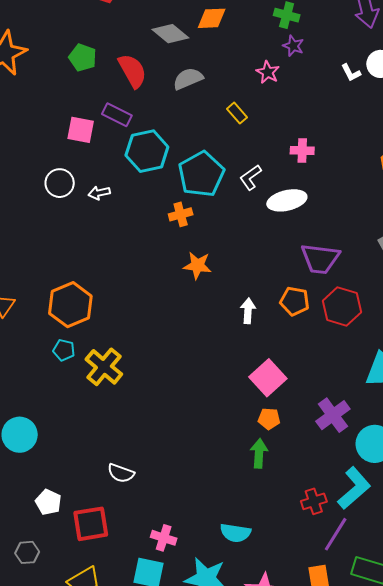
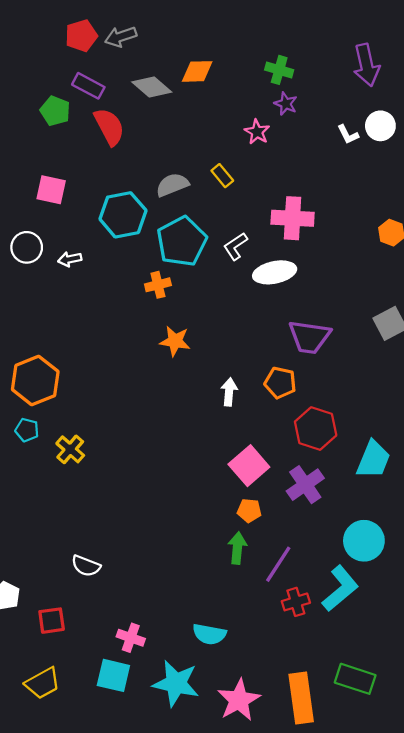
gray semicircle: (188, 79) -> (172, 185), moved
purple rectangle: (117, 115) -> (88, 86), moved
pink cross: (302, 150) -> (293, 218), size x1.6
red hexagon: (342, 306) -> (316, 429), moved
yellow cross: (104, 367) -> (70, 449), size x0.7
purple cross: (333, 415) -> (305, 485), moved
red square: (91, 524) -> (52, 621), size x0.7
purple line: (336, 534) -> (278, 564), moved

